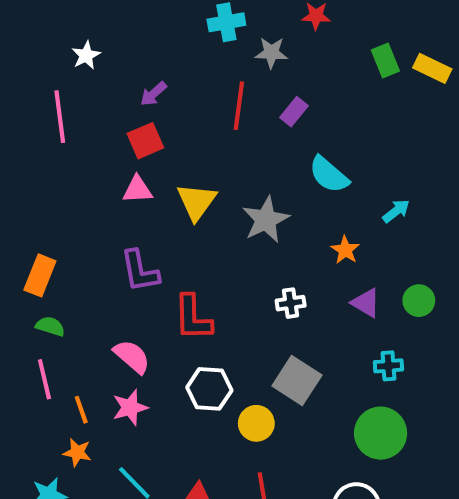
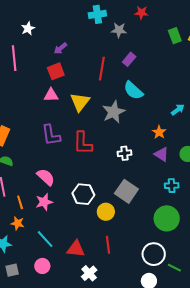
red line: (239, 106) -> (102, 69), moved
cyan semicircle: (329, 175) -> (133, 90), moved
orange star: (345, 250) -> (159, 132), moved
red L-shape: (193, 318) -> (83, 143), moved

